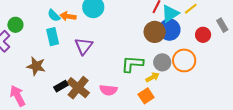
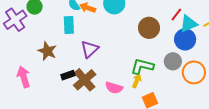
brown circle: (155, 32) -> (149, 28), moved
purple triangle: (84, 46) -> (90, 49), moved
gray circle: (162, 62) -> (173, 61), moved
yellow arrow: (152, 77) -> (137, 81), moved, turned -48

